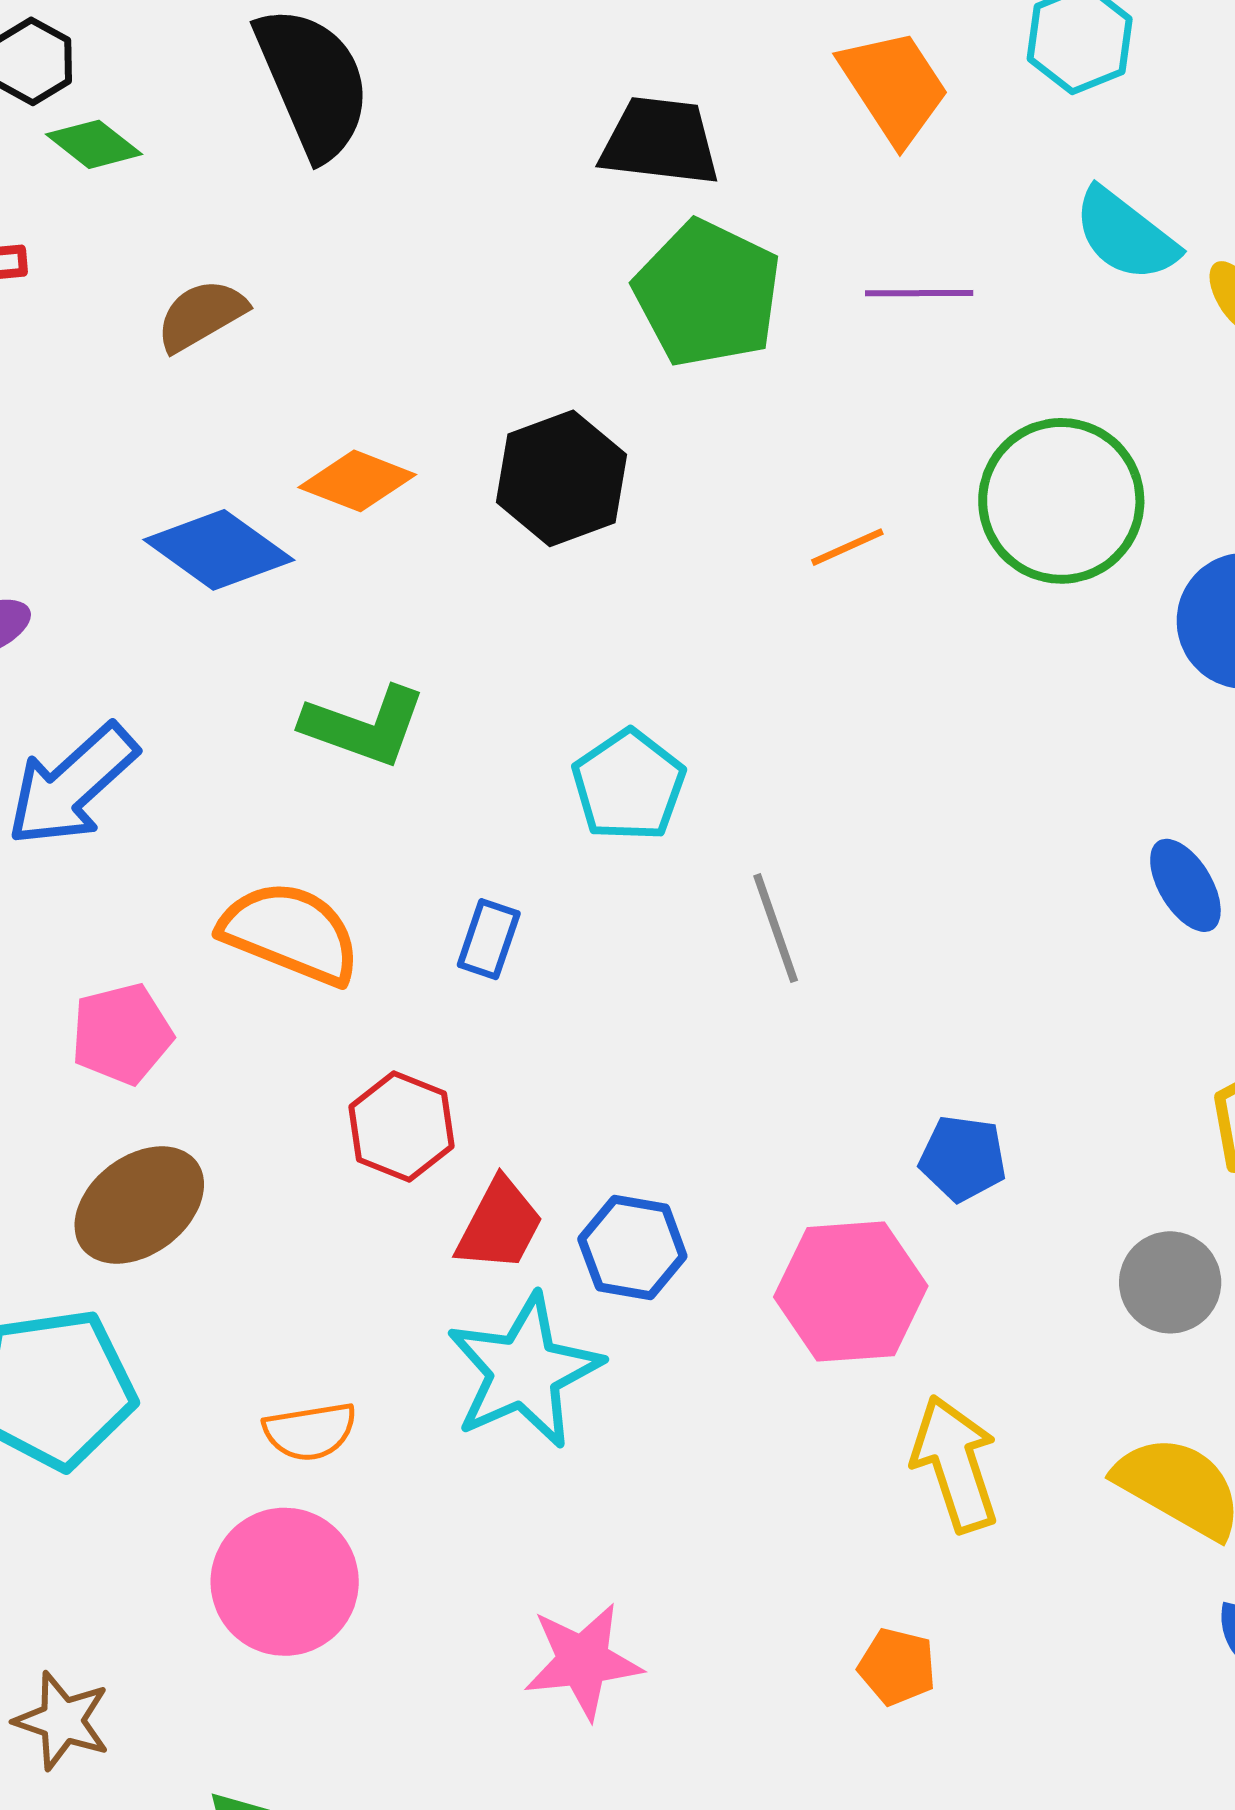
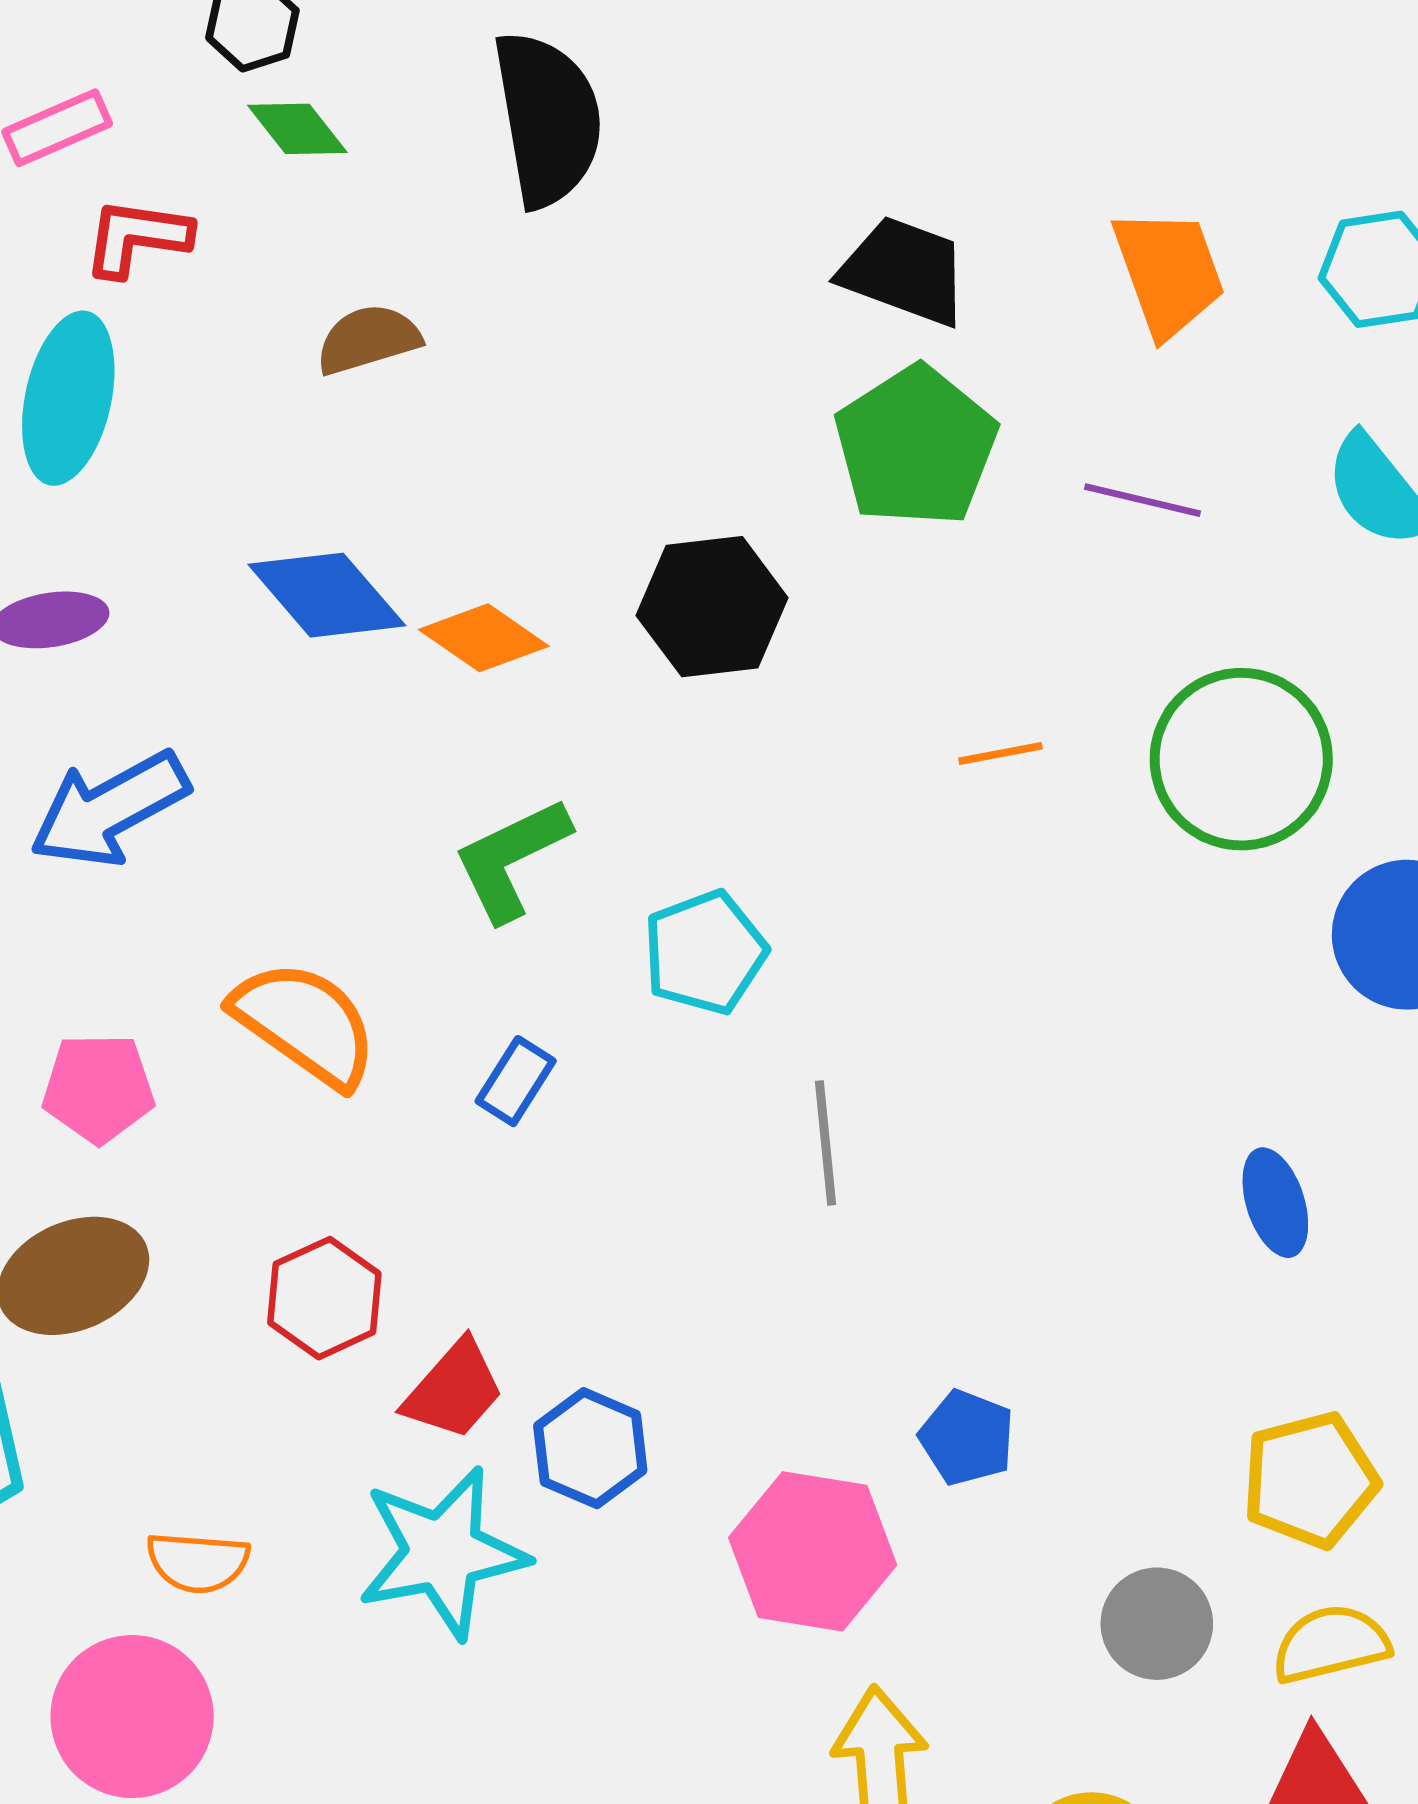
orange diamond: (357, 481) -> (484, 638), moved
green L-shape: (364, 726) -> (511, 859), moved, turned 121
red hexagon: (402, 1127) -> (324, 1298), moved

